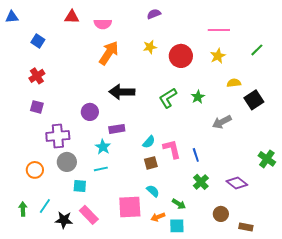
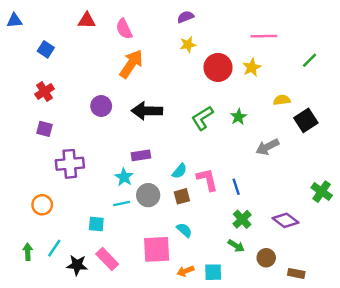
pink semicircle: (103, 24) -> (124, 29), turned 66
yellow star: (150, 47) -> (188, 45), moved
yellow star: (218, 56) -> (252, 67), moved
purple circle: (90, 112) -> (101, 106), moved
gray circle: (67, 162) -> (148, 195), moved
green arrow: (179, 204) -> (236, 246), moved
orange arrow: (158, 217) -> (185, 271), moved

